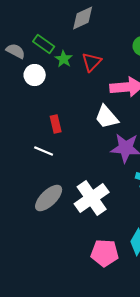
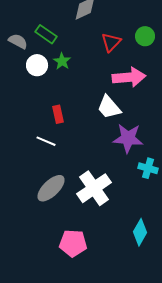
green star: (64, 59) -> (62, 61), moved
red triangle: (92, 62) -> (111, 42), moved
pink pentagon: (105, 253) -> (73, 243), moved

